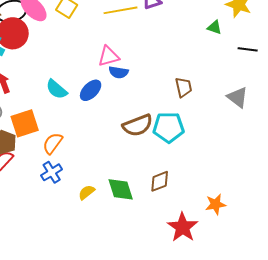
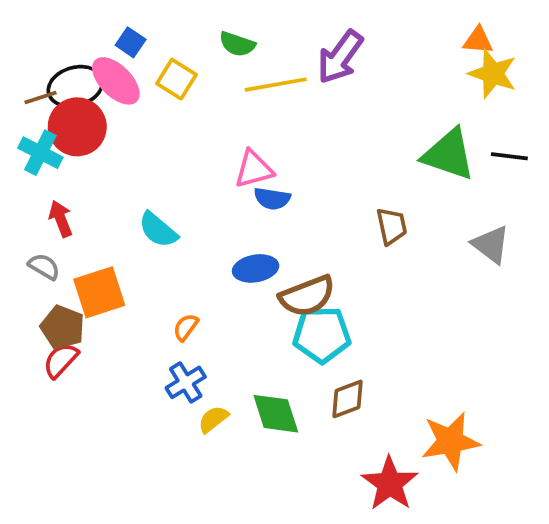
green triangle: (215, 27) -> (449, 154), moved, size x2.0
blue ellipse: (91, 90) -> (256, 268), moved, turned 35
cyan pentagon: (169, 127) -> (322, 335), moved
orange semicircle: (53, 143) -> (186, 327), moved, size x0.7
blue cross: (52, 172) -> (186, 382), moved
orange star: (216, 204) -> (450, 441), size x1.5

